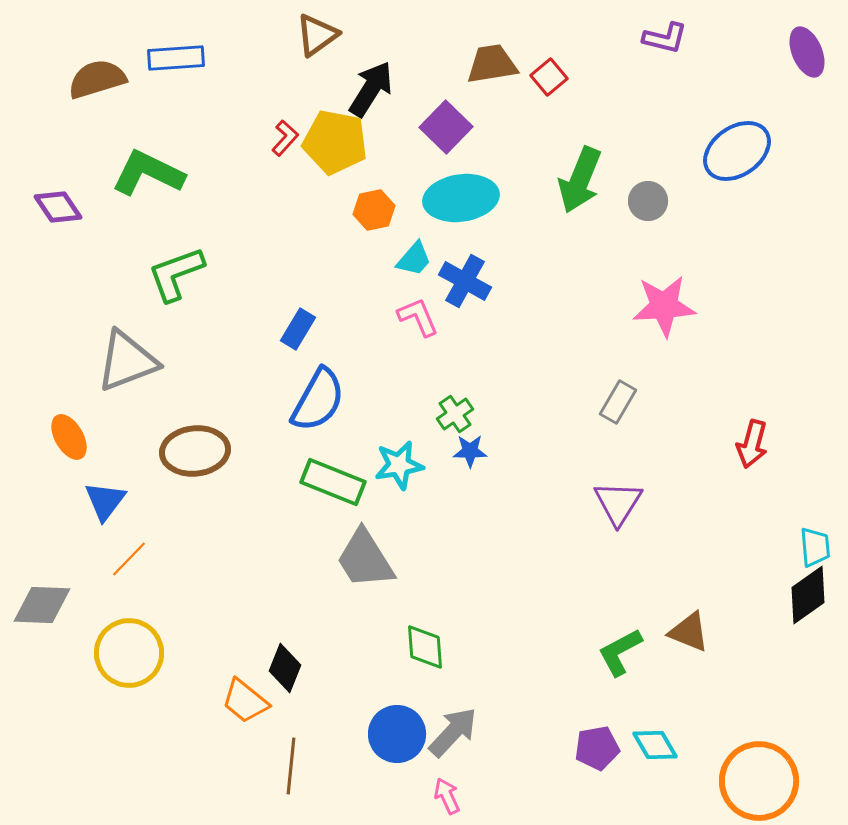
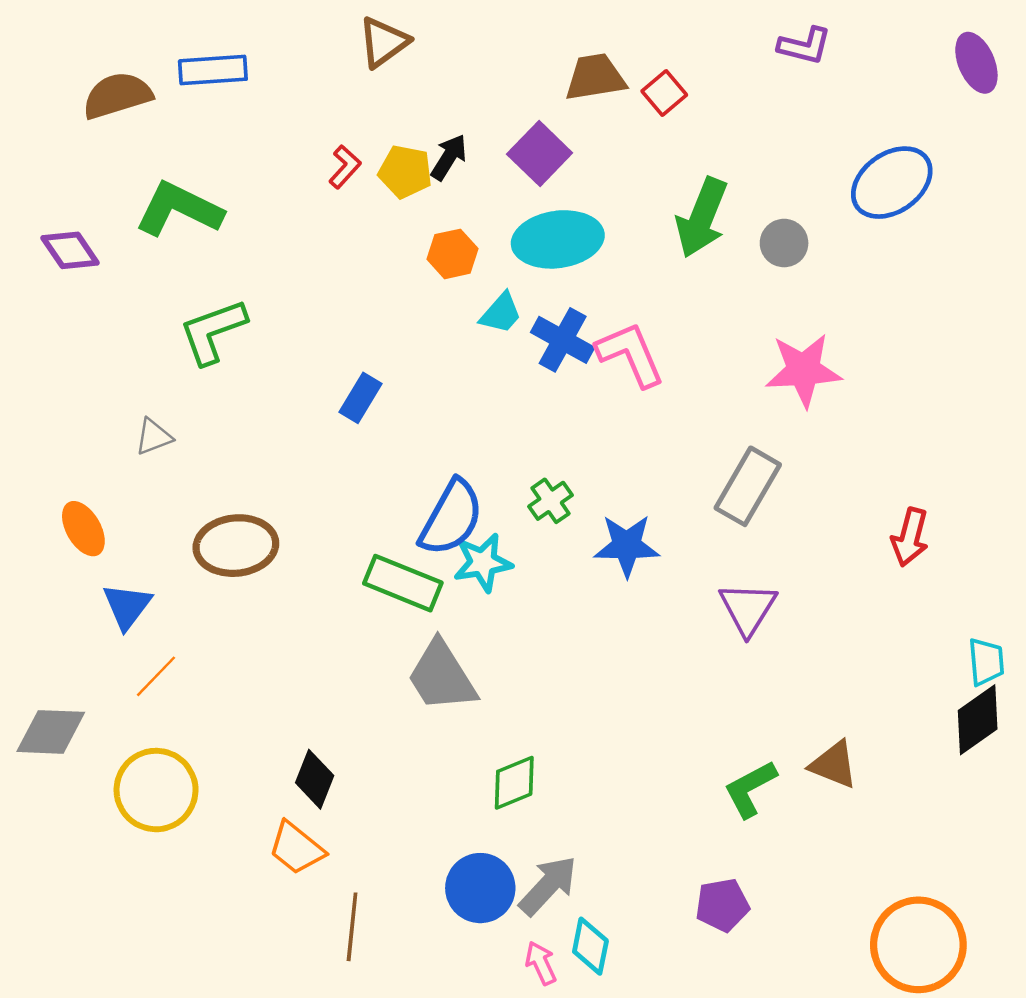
black arrow: (371, 89) -> (449, 157), moved, size x0.7
yellow pentagon: (335, 142) -> (405, 172), size x0.7
pink L-shape: (418, 317) -> (630, 354), moved, size x1.4
gray triangle: (127, 361) -> (154, 437), size x0.5
blue semicircle: (318, 400) -> (451, 518), moved
gray rectangle: (618, 402) -> (748, 486), size x1.5
blue star: (470, 451) -> (627, 546), moved, size x1.6
green diamond: (425, 647) -> (514, 783), turned 72
black diamond: (285, 668) -> (315, 779), moved
cyan diamond: (655, 745) -> (590, 946), moved, turned 42

